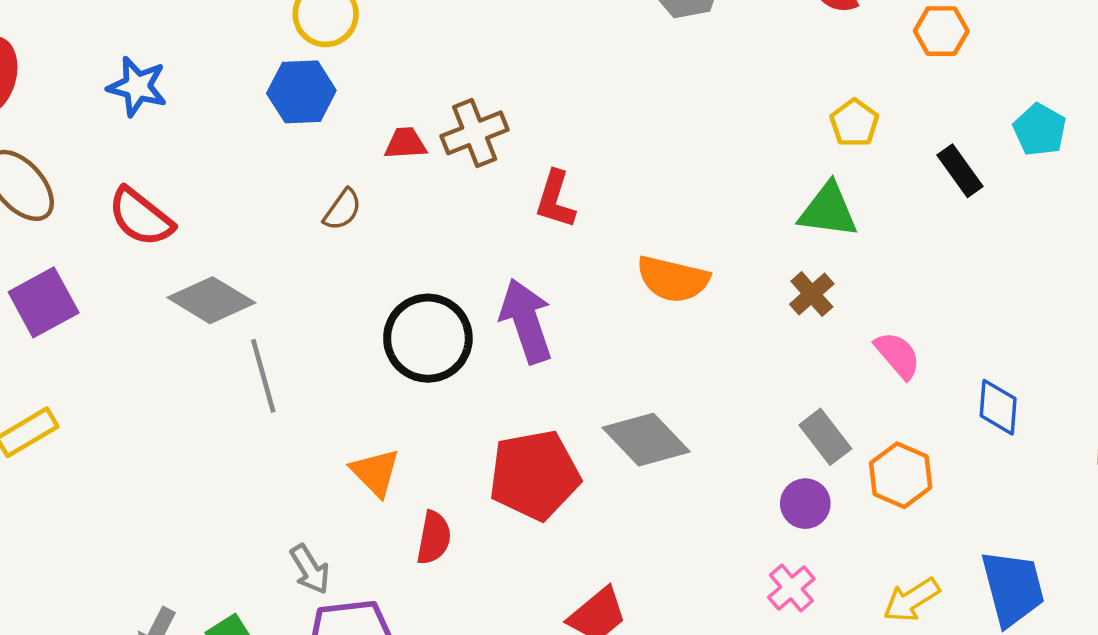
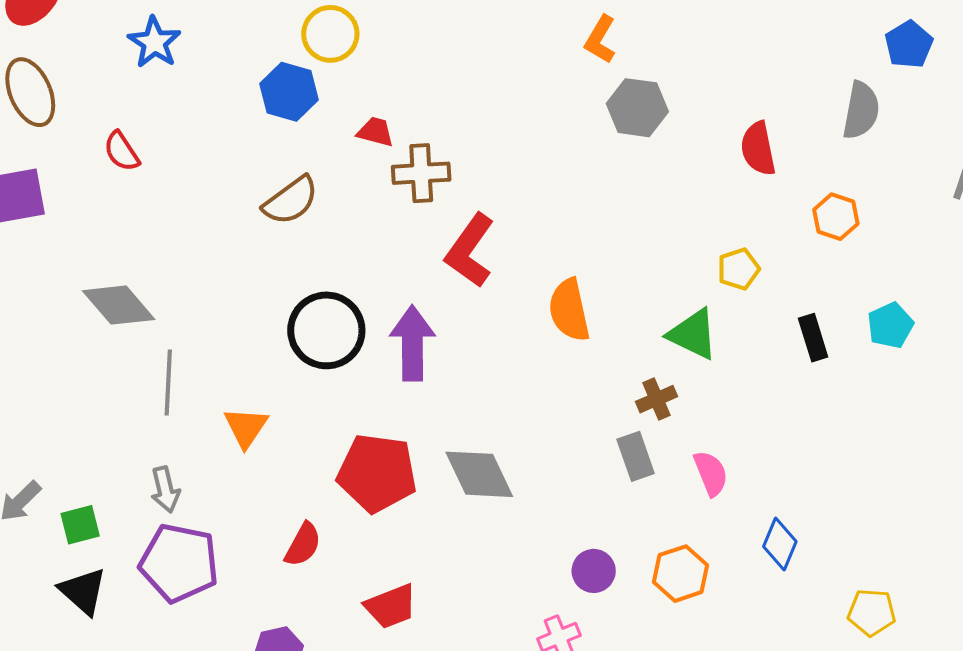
red trapezoid: (405, 143) -> (375, 132), moved
red L-shape: (555, 200) -> (470, 250), size x1.4
brown semicircle: (342, 210) -> (291, 201), size x1.5
red semicircle: (141, 217) -> (122, 151), size x0.7
orange semicircle: (673, 279) -> (569, 310), moved, turned 46
gray diamond: (211, 300) -> (119, 305), moved
gray line: (263, 376) -> (168, 383), moved
gray rectangle: (825, 437) -> (636, 456), moved
red semicircle: (434, 538) -> (303, 545), moved

